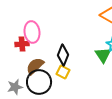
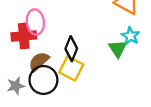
red cross: (22, 44) -> (24, 36), size x1.5
yellow square: (63, 72) -> (71, 68), size x1.5

